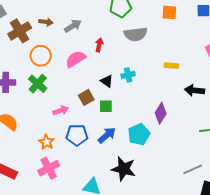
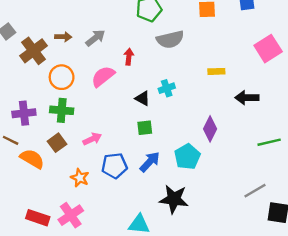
green cross: (38, 84) -> (62, 110), turned -30
brown square: (86, 97) -> (57, 143), moved
pink cross: (49, 168) -> (71, 215), moved

